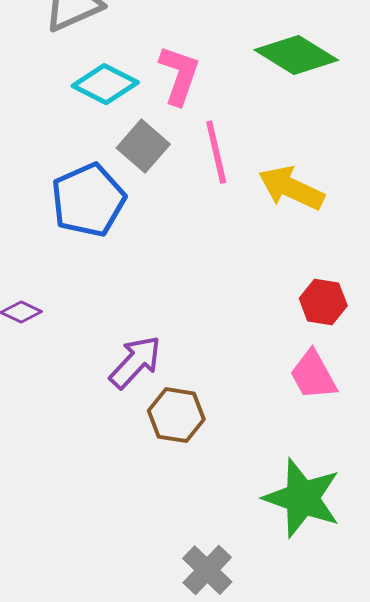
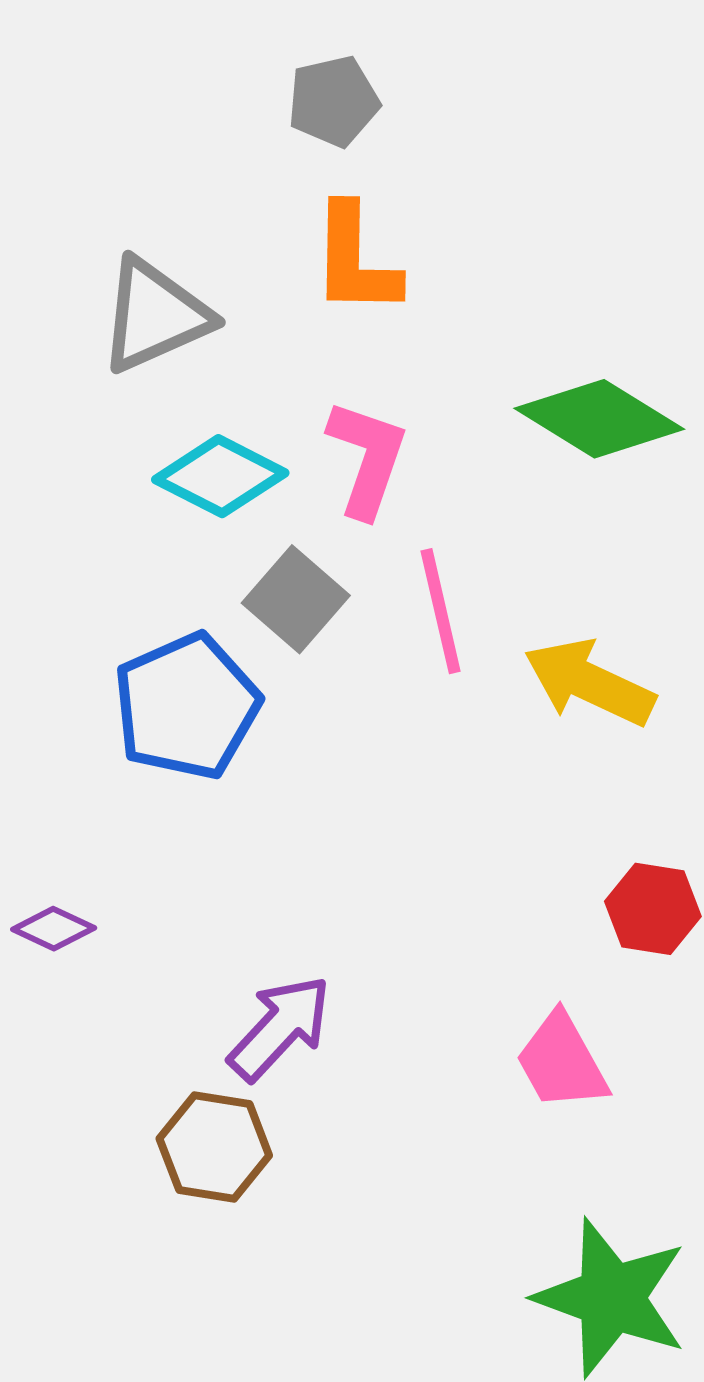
pink trapezoid: (313, 375) -> (562, 1062), moved
brown hexagon: (176, 415) -> (214, 1147), moved

